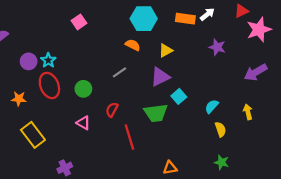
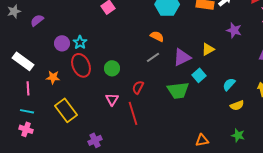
orange semicircle: (133, 45) -> (157, 36), moved
yellow triangle: (166, 50) -> (208, 49), moved
gray line: (120, 72) -> (153, 57), moved
pink triangle: (83, 123) -> (112, 99), turned 32
yellow semicircle: (220, 129) -> (237, 105), turned 88
red line: (129, 137) -> (133, 113), moved
orange triangle: (170, 168) -> (202, 140), moved

